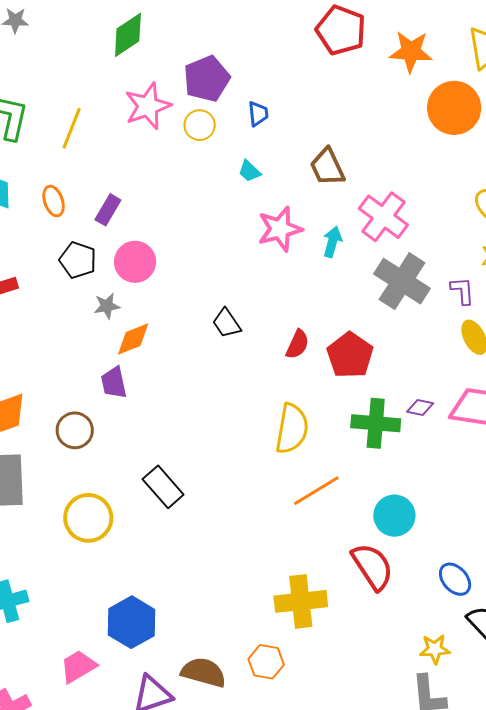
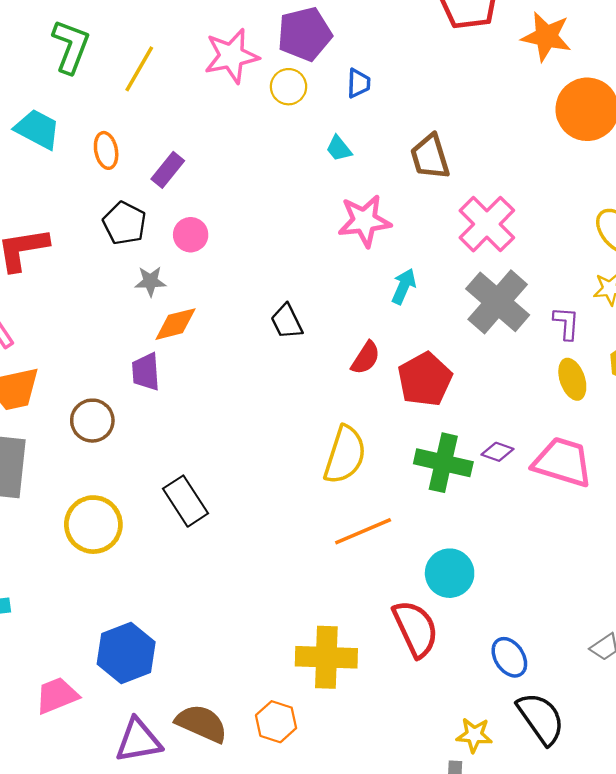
cyan arrow: (332, 242) -> (404, 286), moved
pink circle: (135, 262) -> (191, 235), size x0.7

